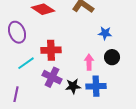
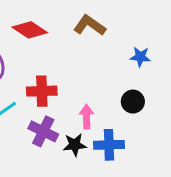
blue star: (105, 33) -> (140, 57), moved
pink arrow: (89, 62) -> (87, 116), moved

